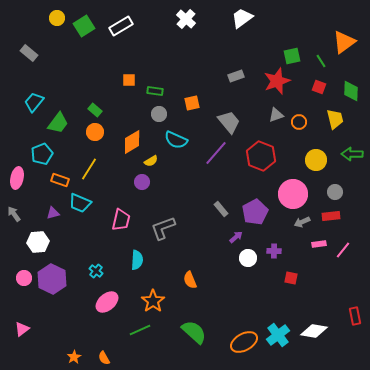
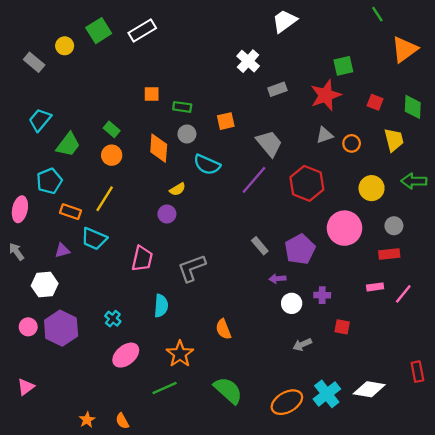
yellow circle: (57, 18) -> (65, 46), moved
white cross: (186, 19) -> (248, 61), moved
green line: (321, 61) -> (377, 14), moved
orange diamond: (132, 142) -> (159, 148), moved, turned -55
gray arrow: (302, 222) -> (302, 345), moved
purple arrow: (236, 237) -> (277, 279), turned -144

